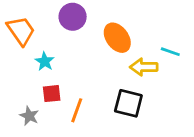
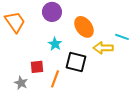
cyan star: (45, 61) -> (55, 44), moved
black square: (128, 103) -> (76, 62), moved

